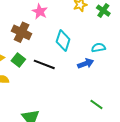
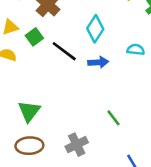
blue arrow: (86, 64) -> (98, 62), moved

